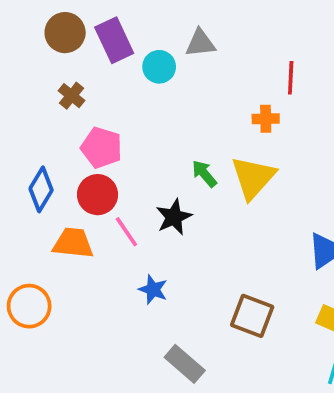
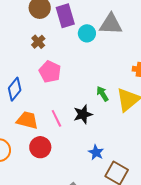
gray triangle: (200, 43) -> (111, 24), size x1.4
red circle: (98, 195) -> (40, 147), moved
blue star: (153, 290) -> (96, 152), moved

